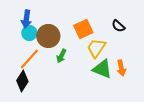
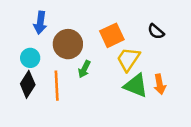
cyan circle: (29, 33) -> (30, 58), moved
orange line: (29, 59) -> (57, 86), moved, turned -45
black diamond: (22, 81) -> (28, 84), moved

